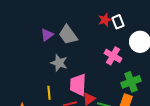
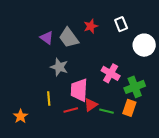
red star: (105, 20) -> (91, 26), moved
purple triangle: (47, 35) -> (47, 38), turned -48
pink cross: (113, 56) -> (111, 73), moved

